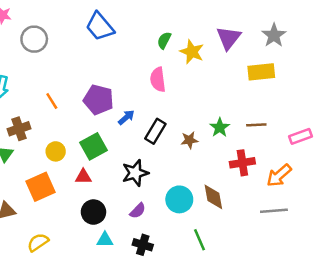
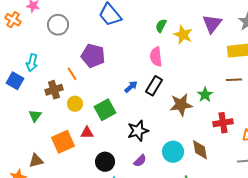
purple pentagon: (99, 100) -> (93, 56), moved
brown line: (256, 125) -> (234, 80), moved
brown cross: (19, 129) -> (54, 90), moved
black rectangle: (155, 131) -> (154, 86), moved
brown star: (189, 140) -> (181, 105), size x1.6
yellow circle: (56, 151) -> (75, 104), moved
red triangle: (83, 177) -> (87, 133), moved

